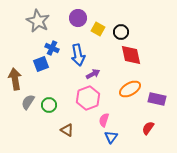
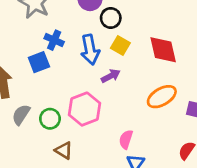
yellow square: (98, 29) -> (120, 46), moved
black circle: (121, 32) -> (111, 18), moved
pink hexagon: (88, 98) -> (84, 109), moved
brown triangle: (67, 130) -> (64, 150), moved

